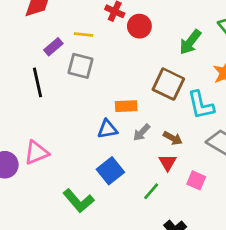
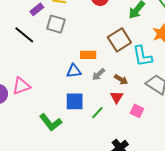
black line: (38, 82) -> (24, 35), turned -40
brown square: (168, 84) -> (119, 40), turned 30
blue square: (110, 171) -> (75, 101), turned 36
green line: (151, 191) -> (97, 113), moved

